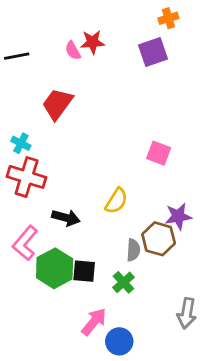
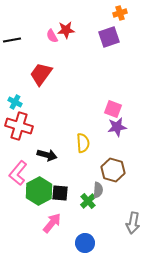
yellow semicircle: (116, 201) -> (83, 143), turned -36
purple star: (178, 216) -> (117, 127), moved
gray semicircle: (133, 250) -> (98, 190), moved
pink arrow: (94, 322) -> (52, 223), moved

